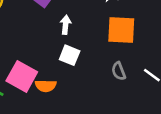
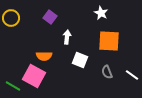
white square: (70, 55) -> (80, 60), moved
orange semicircle: (46, 86) -> (44, 56), moved

